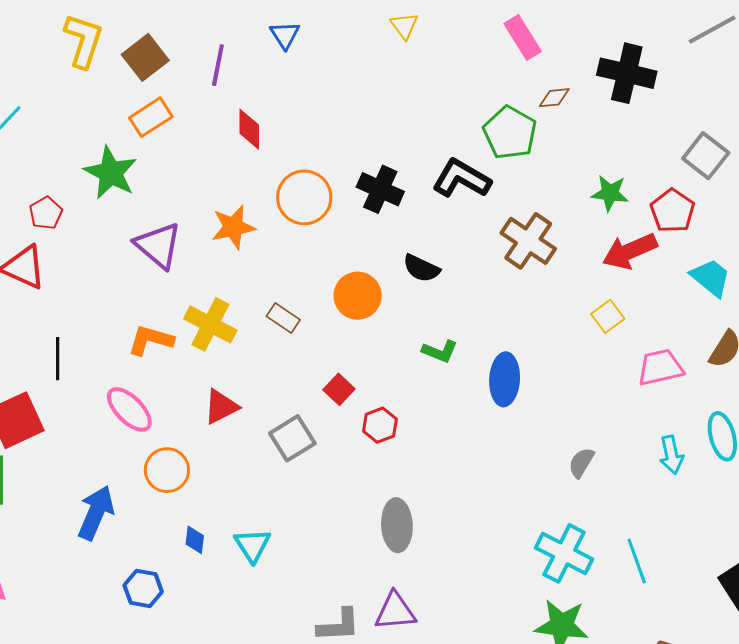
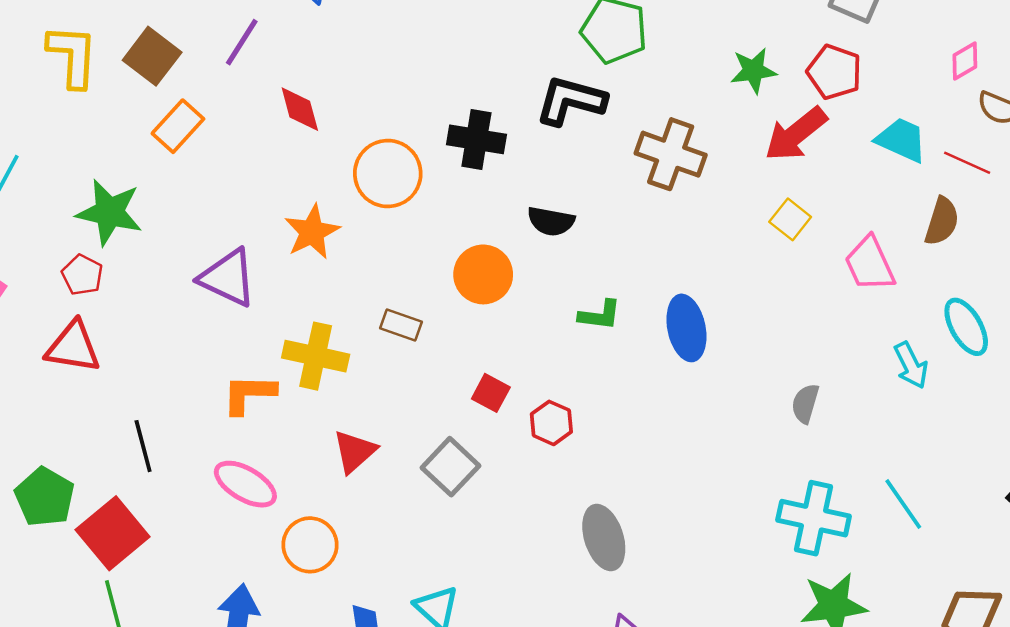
purple line: (218, 65) -> (242, 42), turned 36
green star: (111, 173) -> (109, 212), moved
pink trapezoid: (660, 367) -> (870, 264), turned -87

